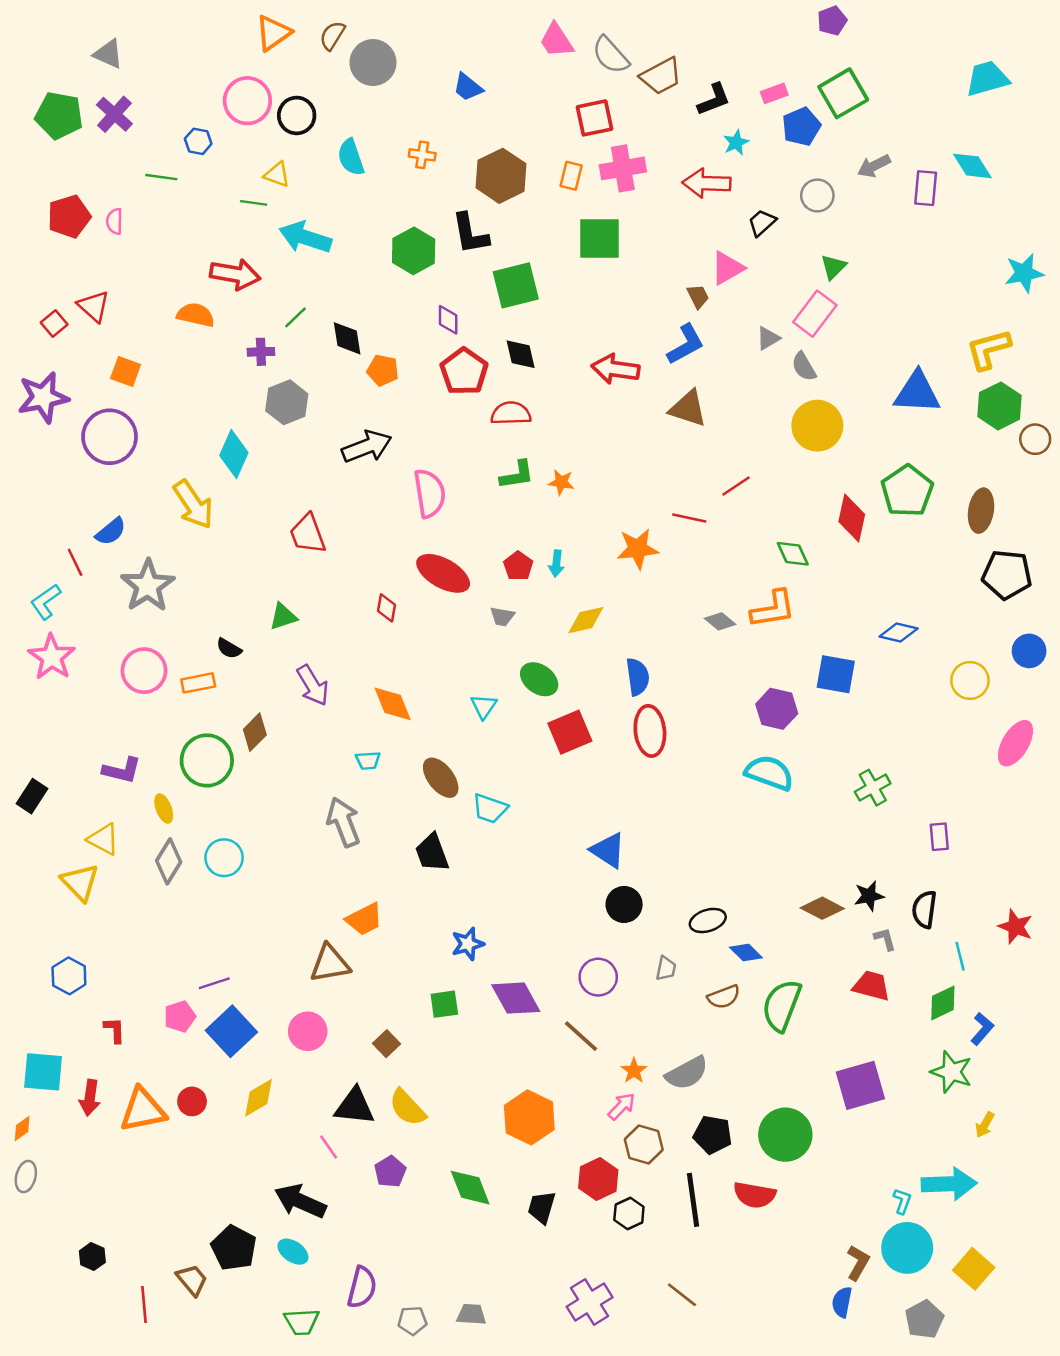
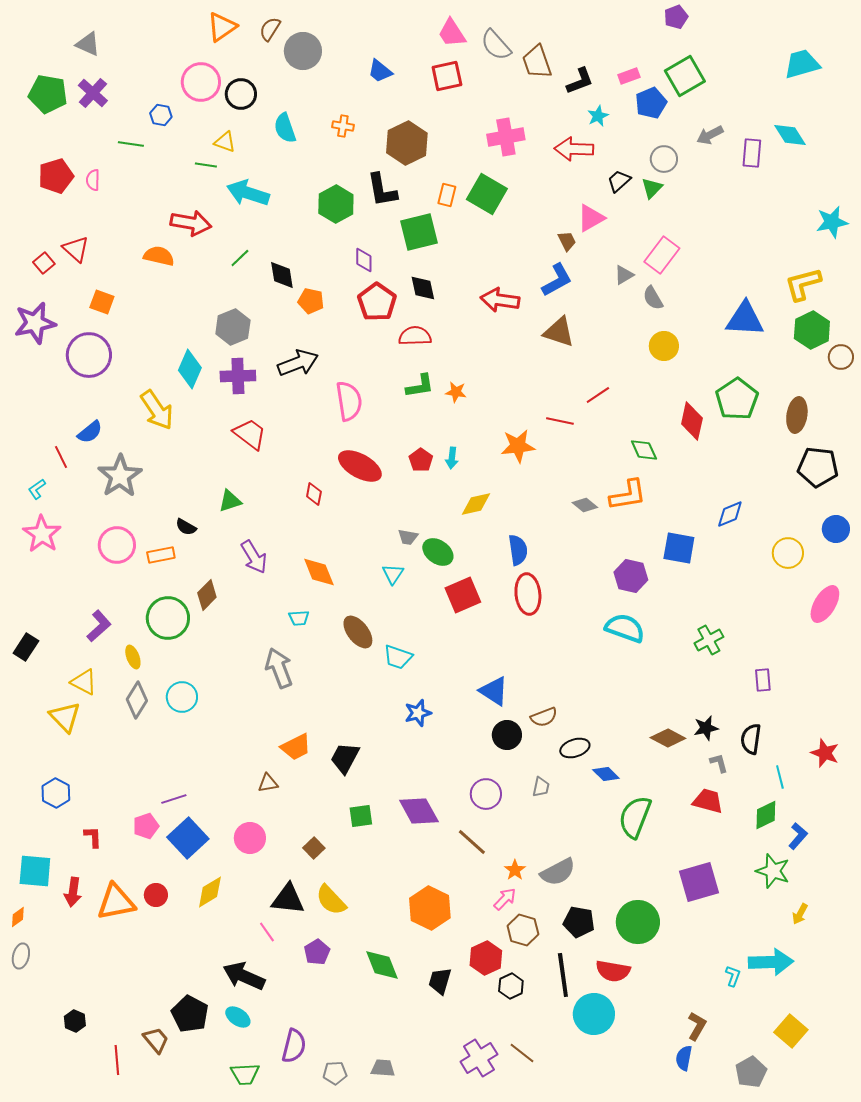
brown trapezoid: (661, 76) -> (537, 62), turned 99
red square: (595, 118) -> (447, 76), moved
orange rectangle: (571, 176) -> (447, 195), moved
green square: (599, 239) -> (487, 194), turned 30
green triangle: (833, 267) -> (652, 188), moved
purple cross: (261, 352) -> (238, 376), moved, size x1.6
yellow circle: (817, 426) -> (664, 346), size x0.7
red trapezoid: (308, 534) -> (250, 434), turned 147
cyan L-shape: (46, 602) -> (37, 489), size x0.7
gray trapezoid: (502, 616) -> (408, 537), moved
blue diamond: (899, 632) -> (730, 514), turned -36
purple L-shape: (122, 770) -> (99, 626), turned -56
black trapezoid: (432, 853) -> (345, 758), moved, turned 48
blue star: (468, 944) -> (418, 713), moved
brown triangle: (330, 964) -> (268, 783), size x0.6
brown semicircle: (724, 997) -> (544, 717), moved
cyan circle: (907, 1248) -> (594, 1014), moved
brown line: (682, 1295) -> (522, 1053), moved

